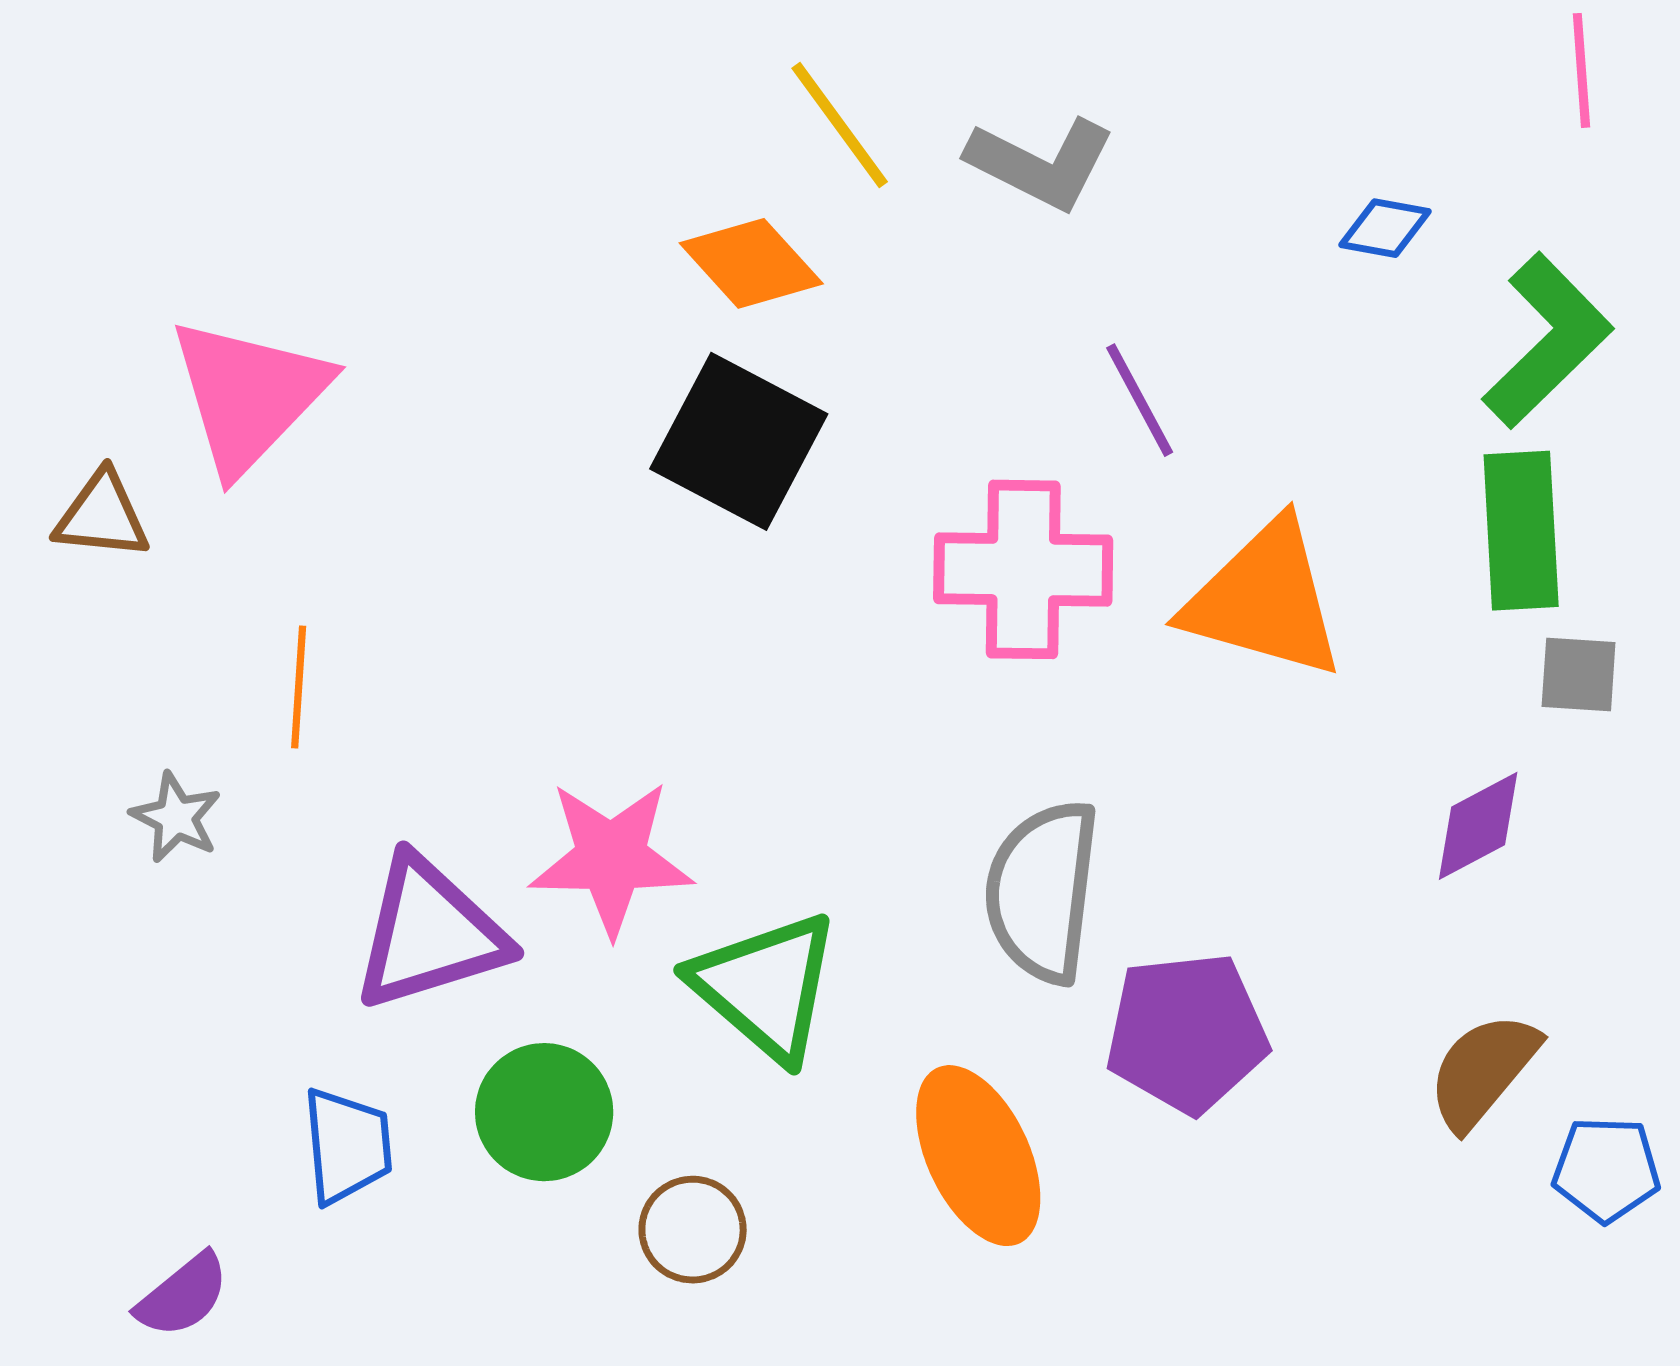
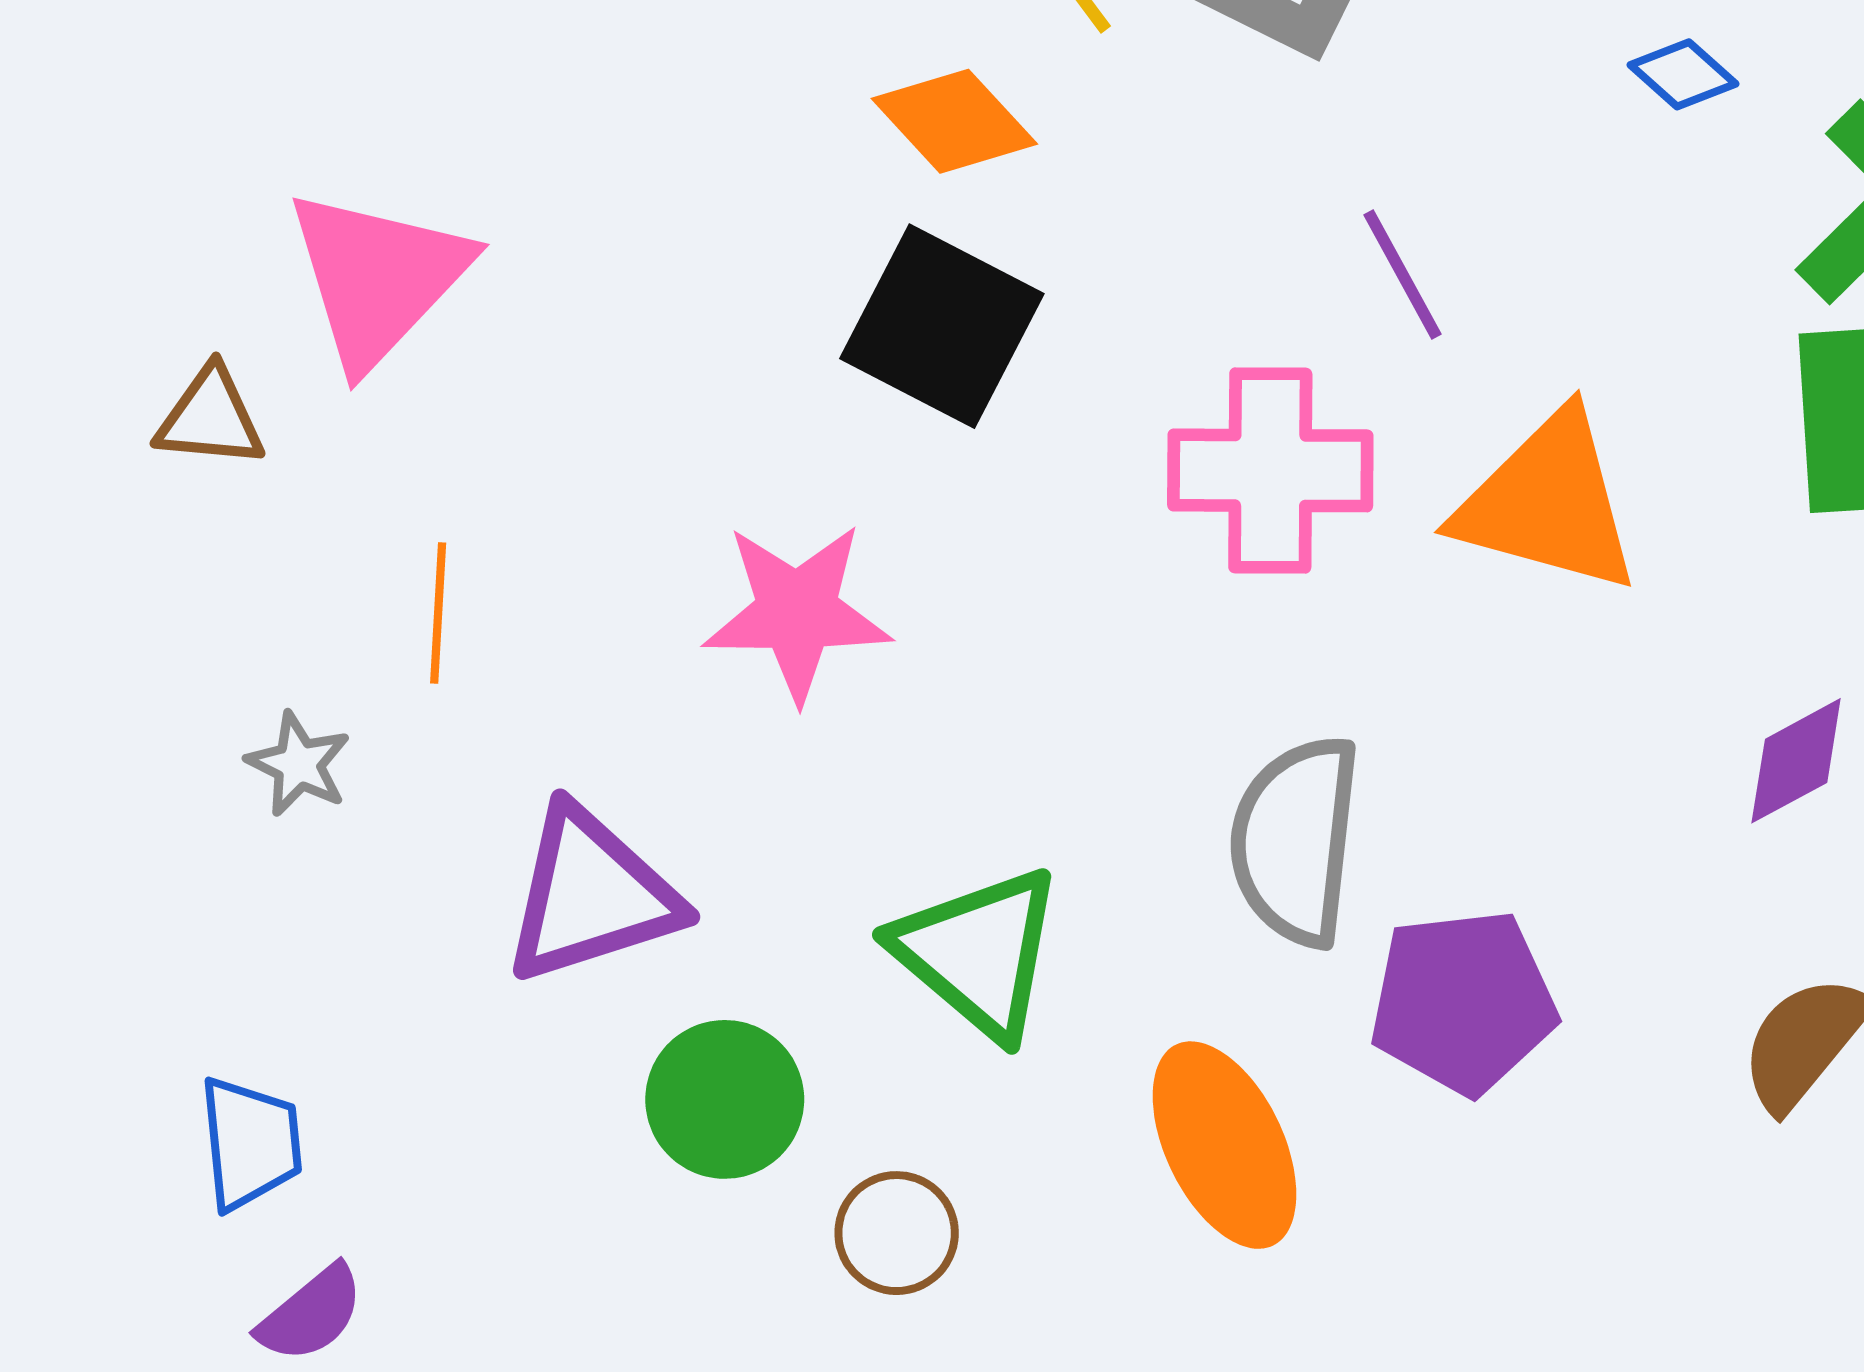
blue diamond: (1385, 228) -> (1683, 74), turned 32
pink star: (611, 858) -> (797, 612), moved
blue trapezoid: (347, 1146) -> (250, 1143), moved

